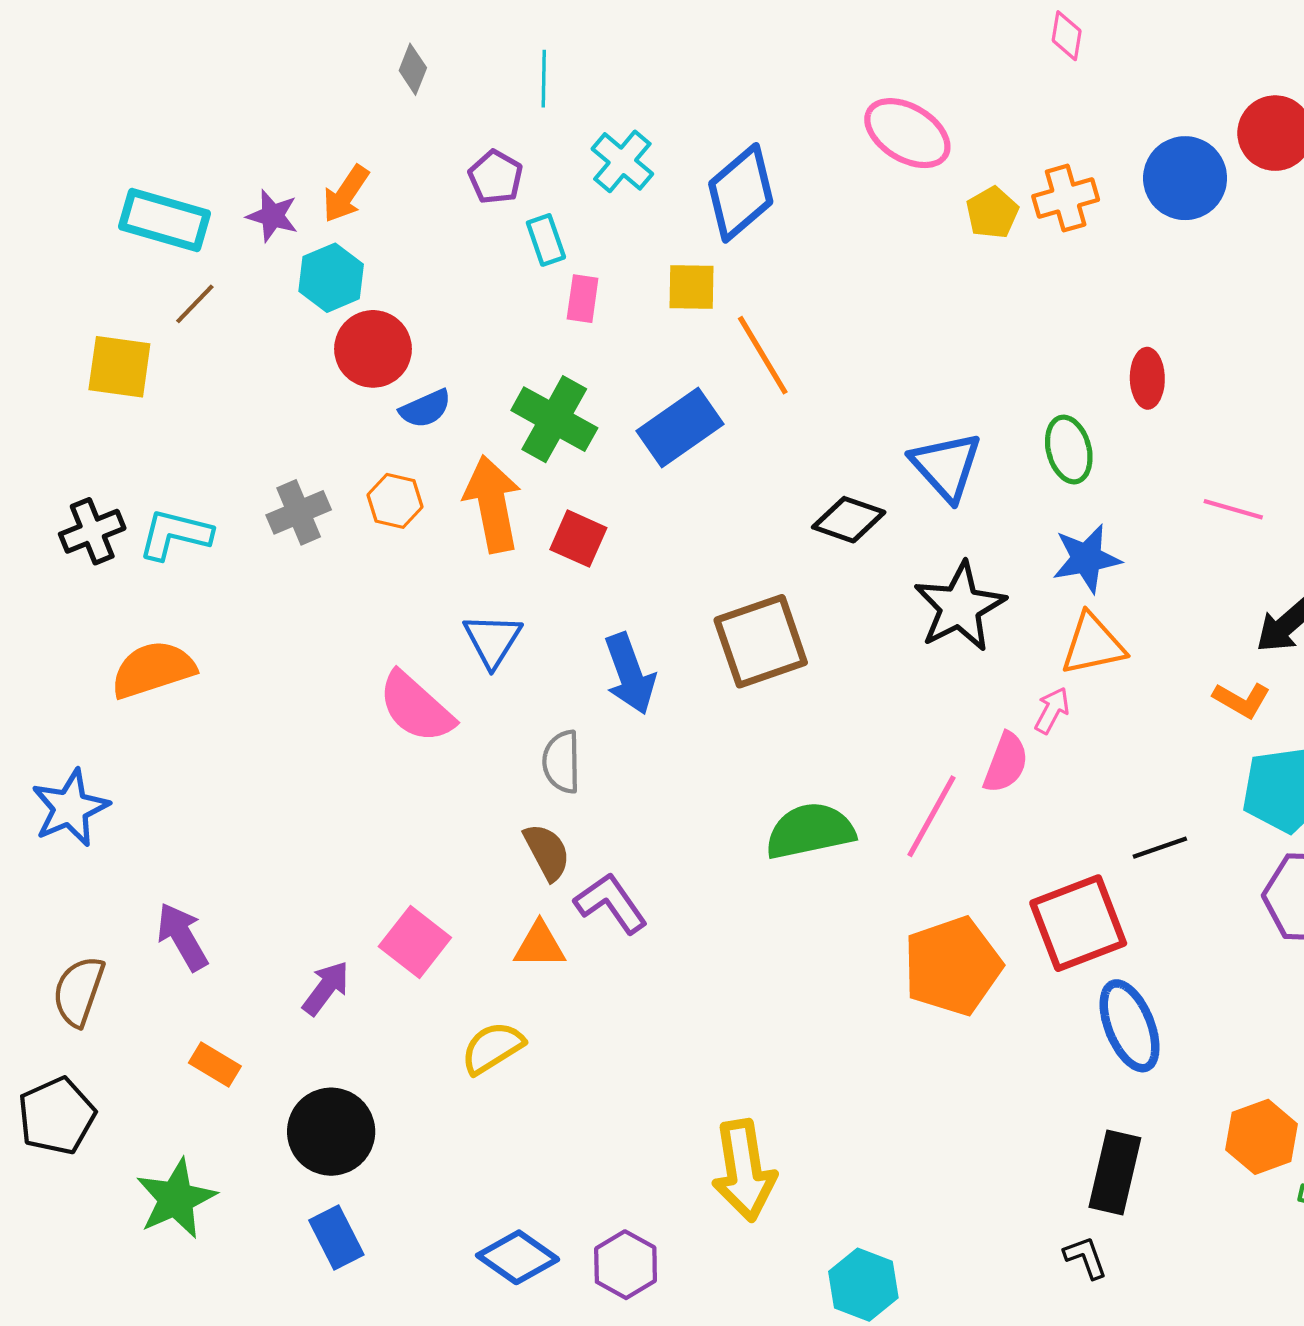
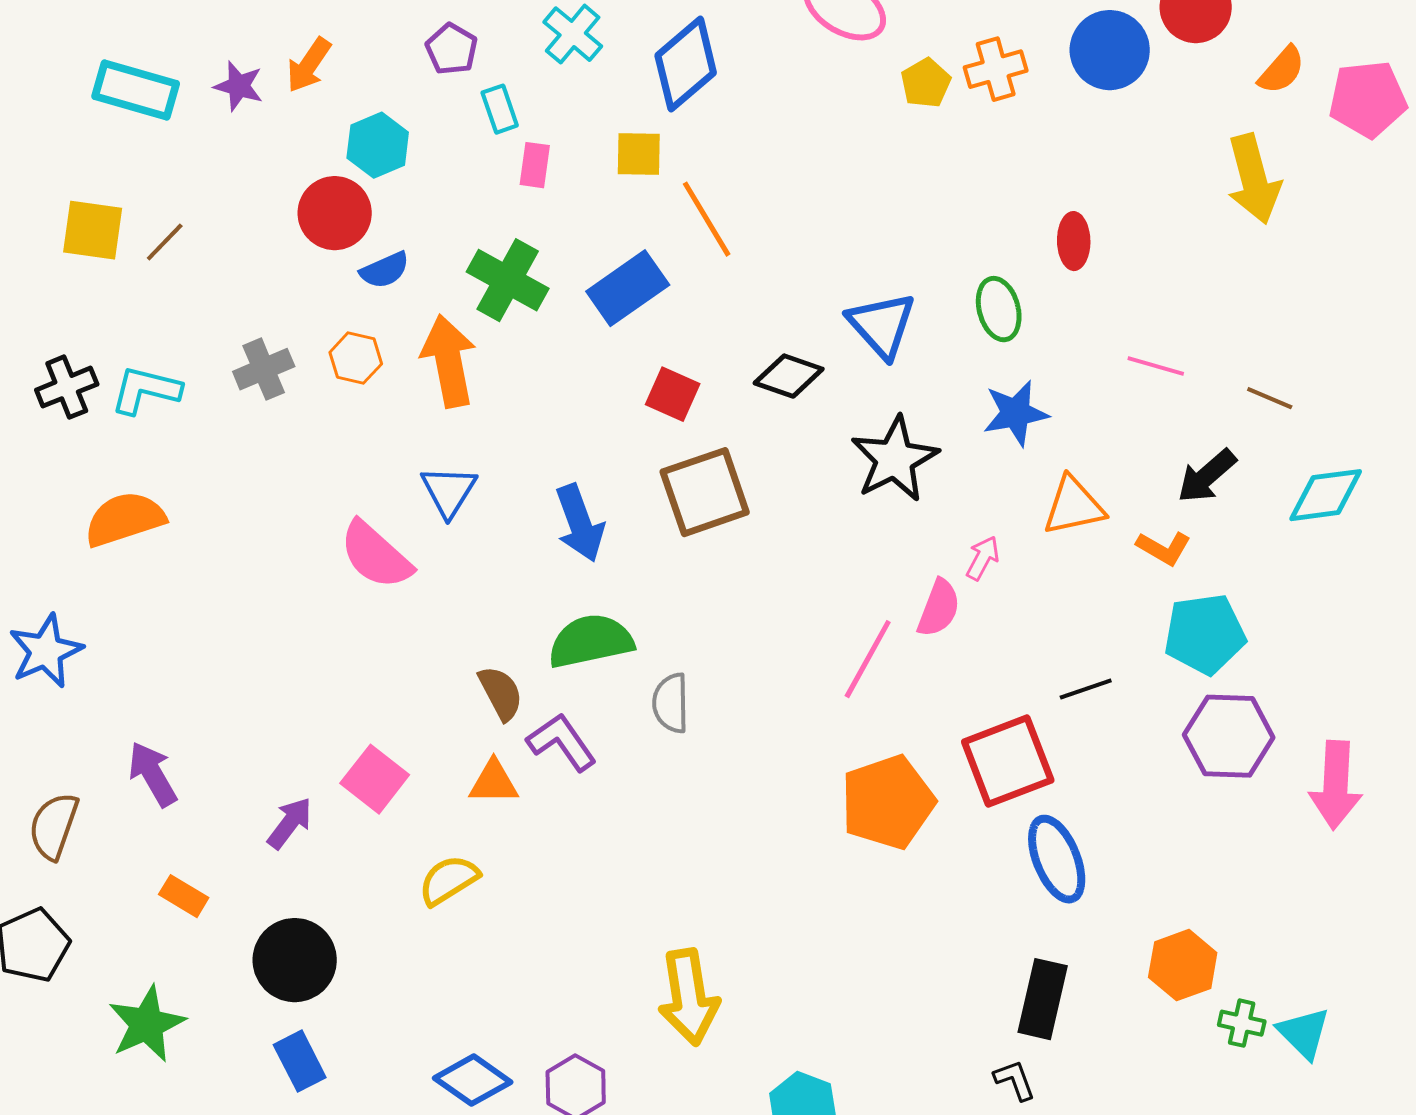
cyan hexagon: (331, 278) -> (378, 145), moved
brown line: (195, 304) -> (165, 242), moved
red square: (578, 539) -> (673, 394), moved
orange triangle: (1093, 644) -> (1074, 506), moved
gray semicircle: (562, 762) -> (671, 703), moved
green semicircle: (810, 831) -> (591, 641), moved

